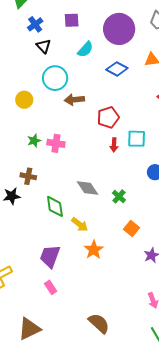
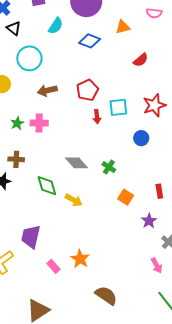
brown arrow: (74, 100) -> (47, 90), moved
orange star: (94, 250) -> (80, 259), moved
purple trapezoid: (50, 256) -> (31, 237), moved

